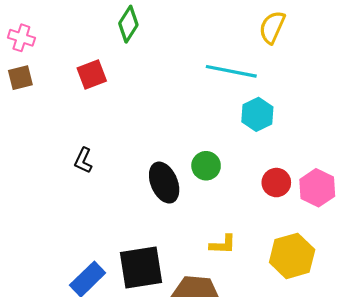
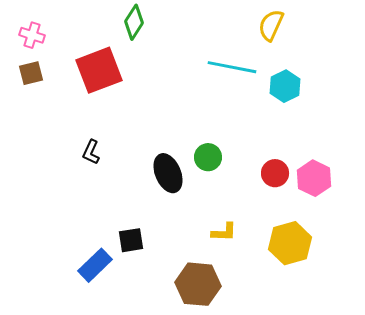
red square: (92, 74) -> (99, 70), size x1.6
cyan hexagon: (257, 114) -> (285, 86), moved
black square: (141, 267) -> (131, 240), moved, size x0.6

